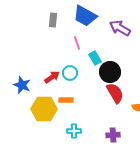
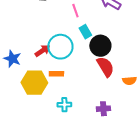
pink line: (77, 43) -> (75, 11), moved
cyan circle: (70, 73) -> (60, 47), size x1.6

